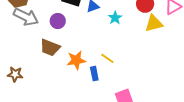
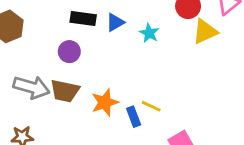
gray arrow: (26, 17) -> (31, 87), moved
yellow line: (107, 58) -> (151, 106), moved

